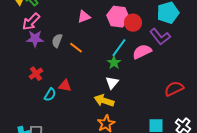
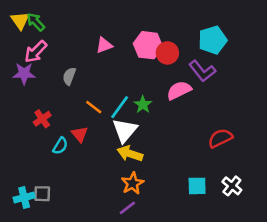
purple star: (35, 39) -> (24, 74), moved
orange line: (76, 48) -> (94, 107), moved
cyan line: (119, 48) -> (120, 107), moved
white triangle: (112, 83) -> (125, 130), moved, size x1.5
red triangle: (65, 86) -> (80, 134), turned 40

